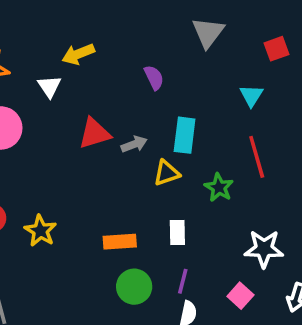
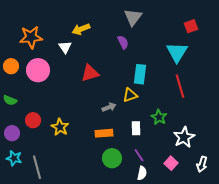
gray triangle: (208, 32) -> (133, 17), moved
cyan triangle: (251, 96) -> (177, 52), size x1.6
gray arrow: (134, 144) -> (109, 107), moved
green star: (219, 187) -> (159, 117), moved
white star: (264, 249) -> (184, 137), turned -30
purple line: (183, 281) -> (139, 155), turned -48

